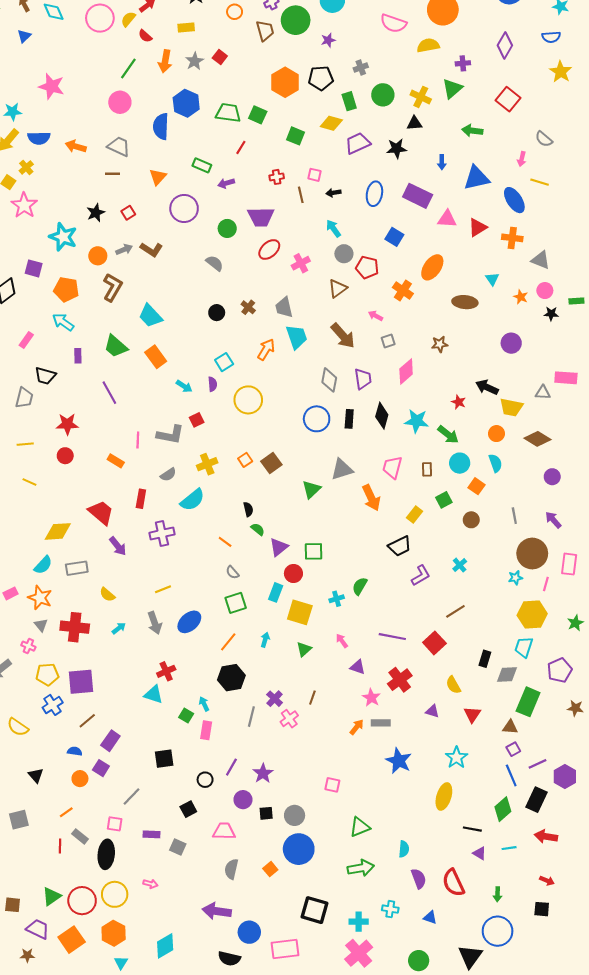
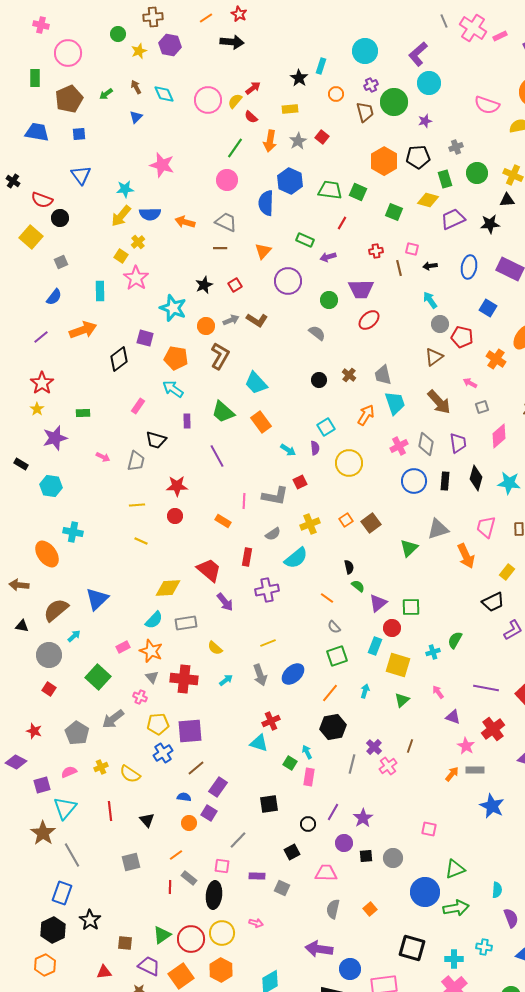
pink cross: (301, 263) -> (399, 446), moved
blue circle: (299, 849) -> (425, 892), moved

